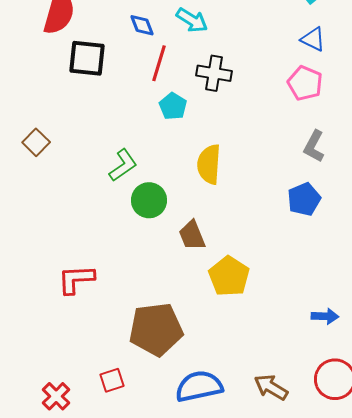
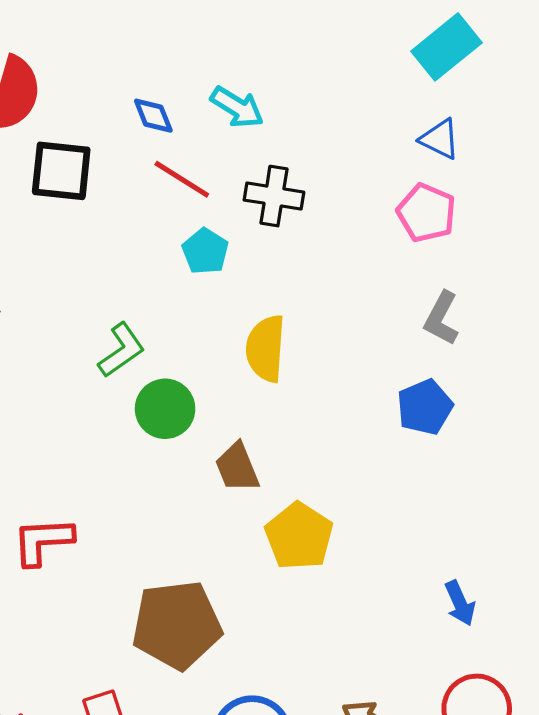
red line: (159, 63) -> (182, 179), turned -75
blue arrow: (325, 316) -> (460, 603), turned 64

